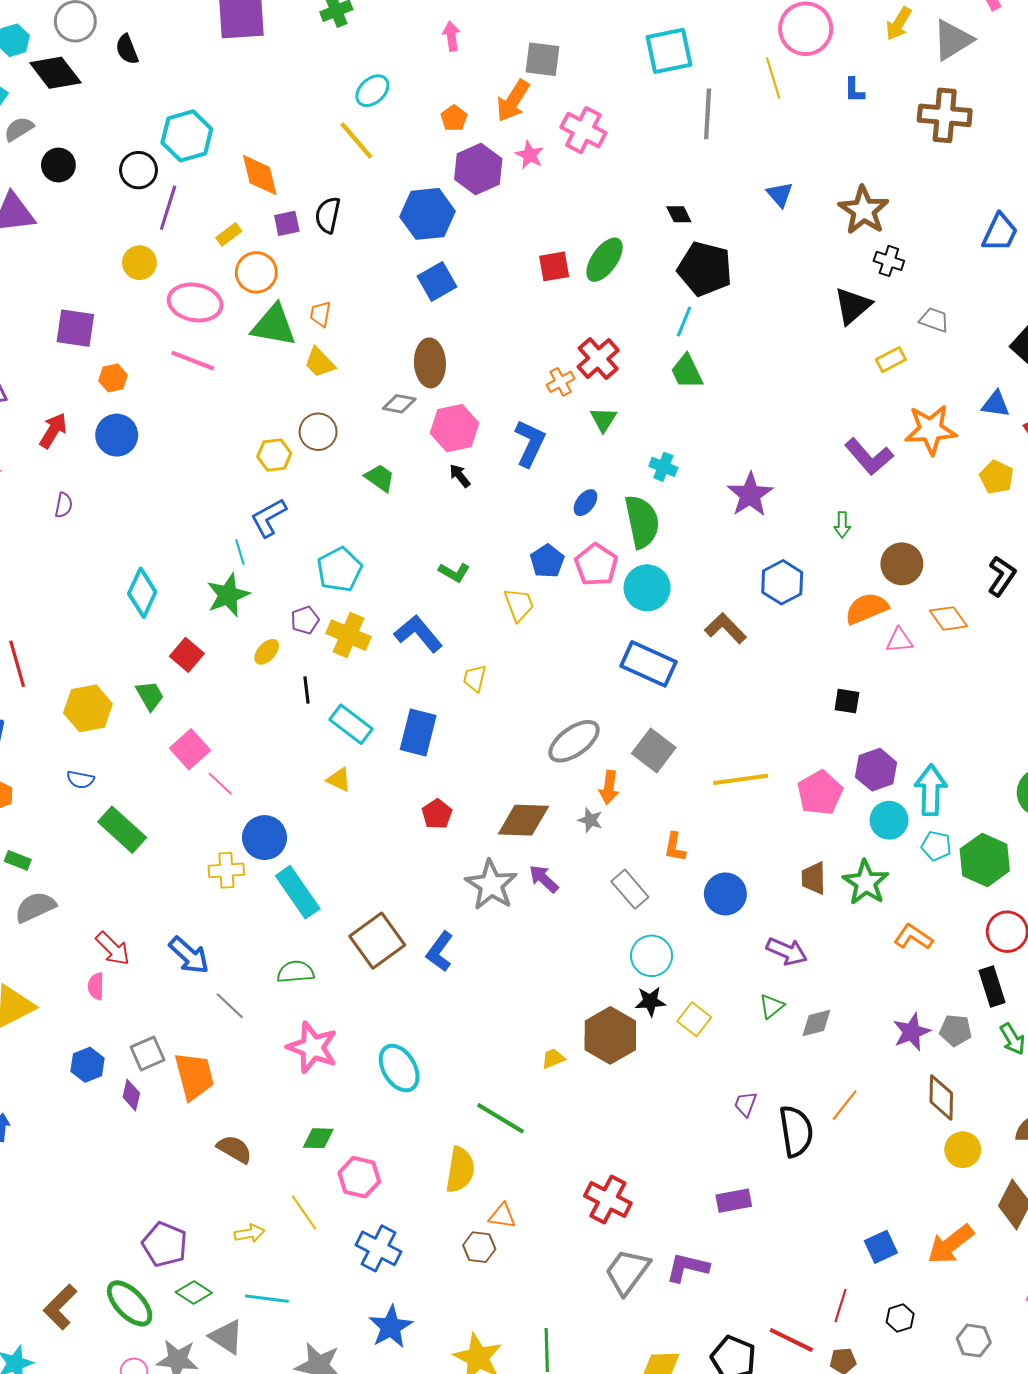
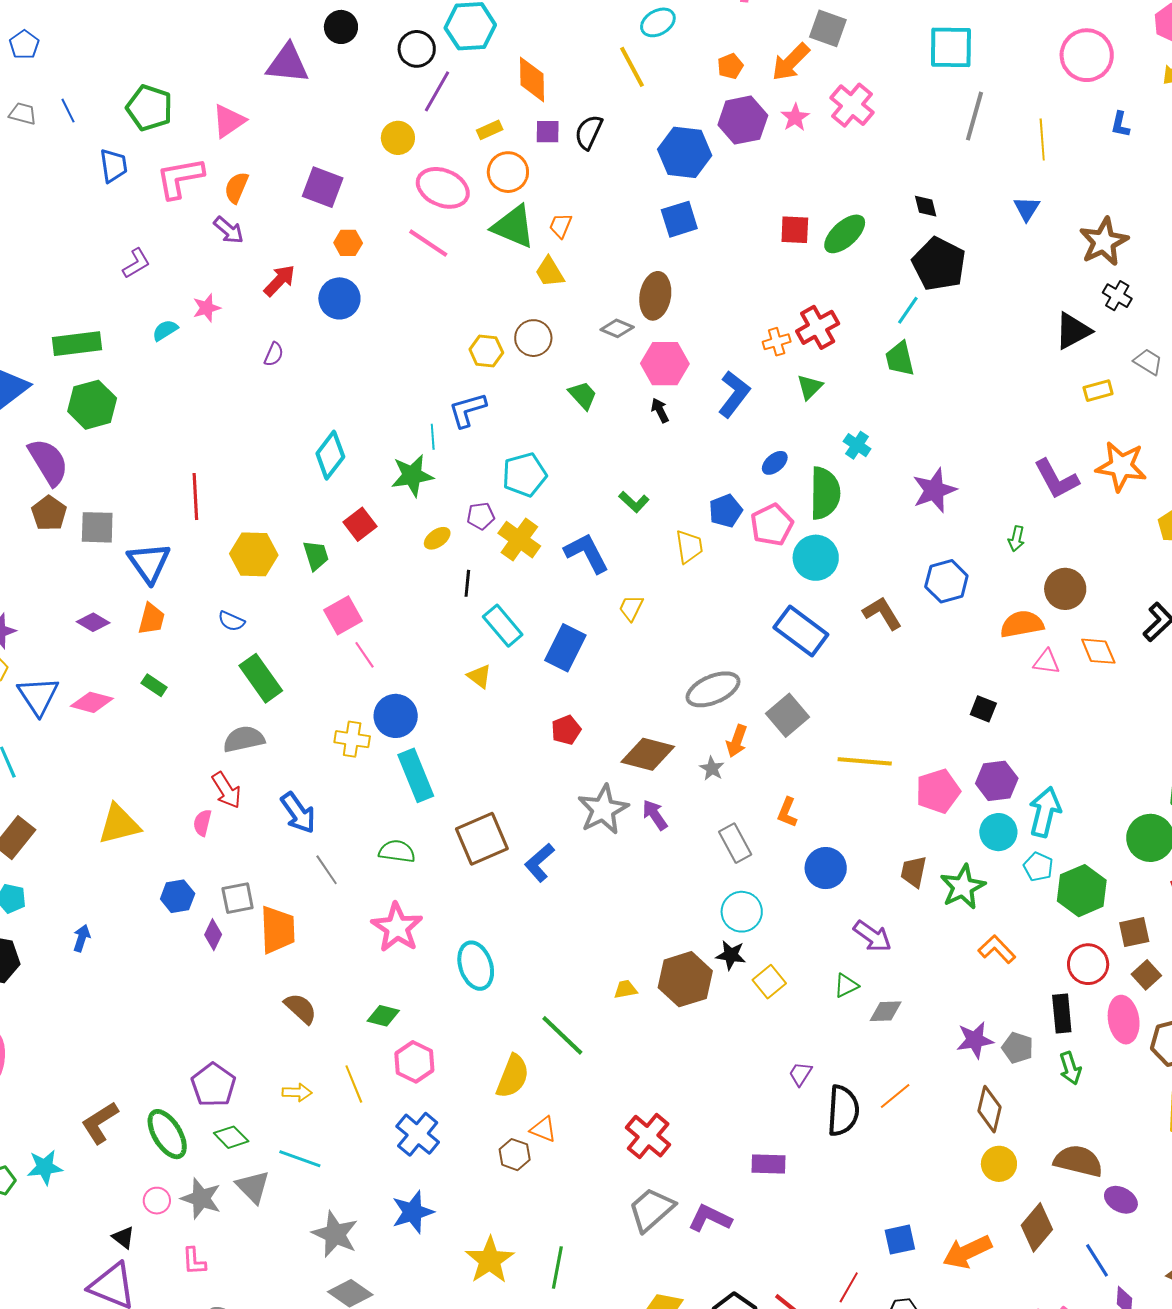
yellow line: (773, 78) -> (1042, 139), moved
gray semicircle: (35, 907) -> (244, 739), moved

